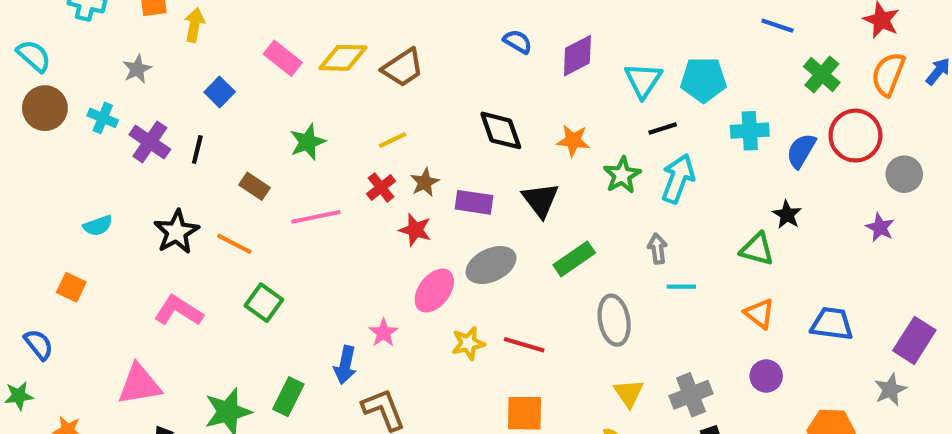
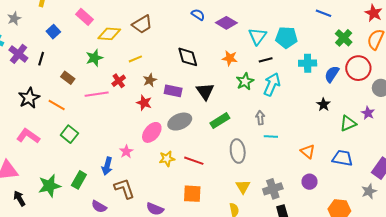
purple diamond: (577, 56) -> (226, 23), turned 55
yellow diamond: (343, 58) -> (109, 34), moved
orange star: (573, 141) -> (230, 58), moved
red cross: (381, 187) -> (119, 81), moved
green triangle: (757, 249) -> (348, 123), moved, turned -42

